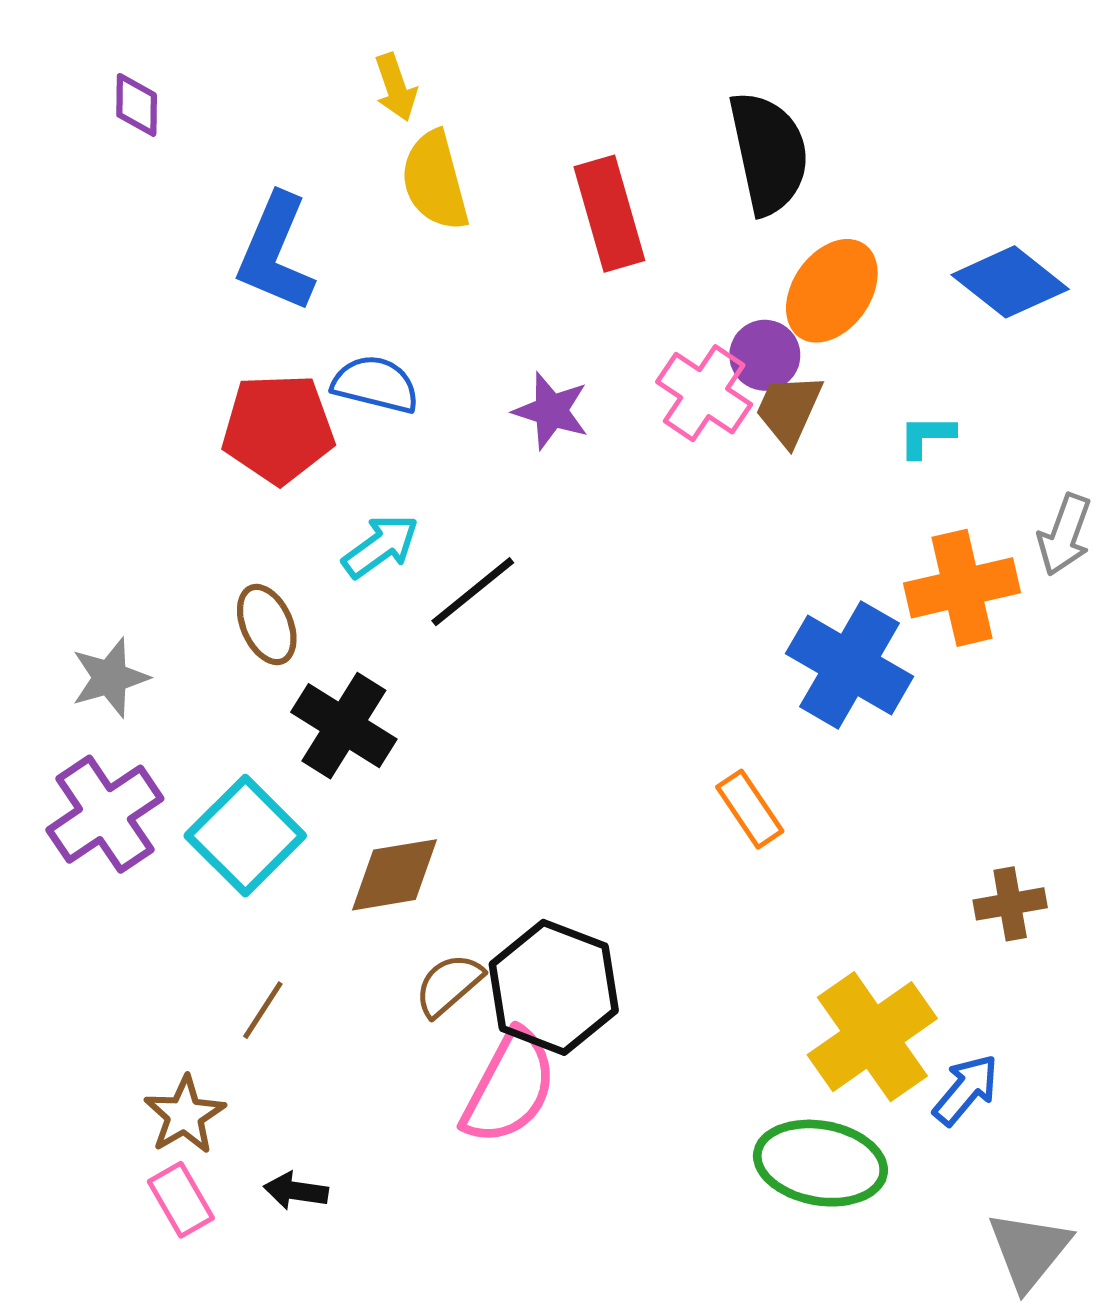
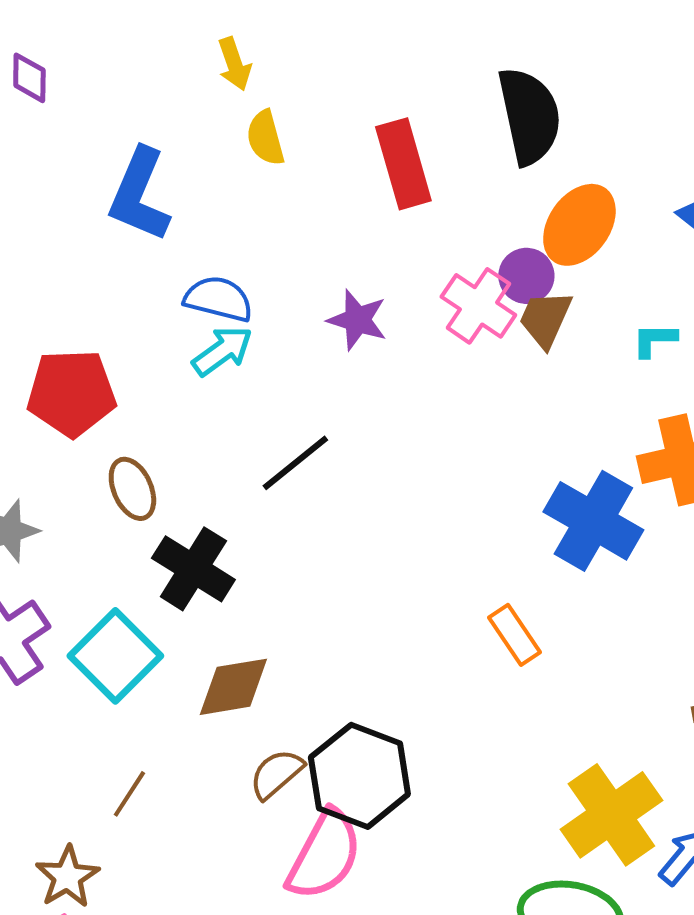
yellow semicircle: (435, 181) -> (265, 138), size x0.7
red pentagon: (278, 429) -> (71, 393), moved
cyan arrow: (381, 546) -> (222, 351), moved

